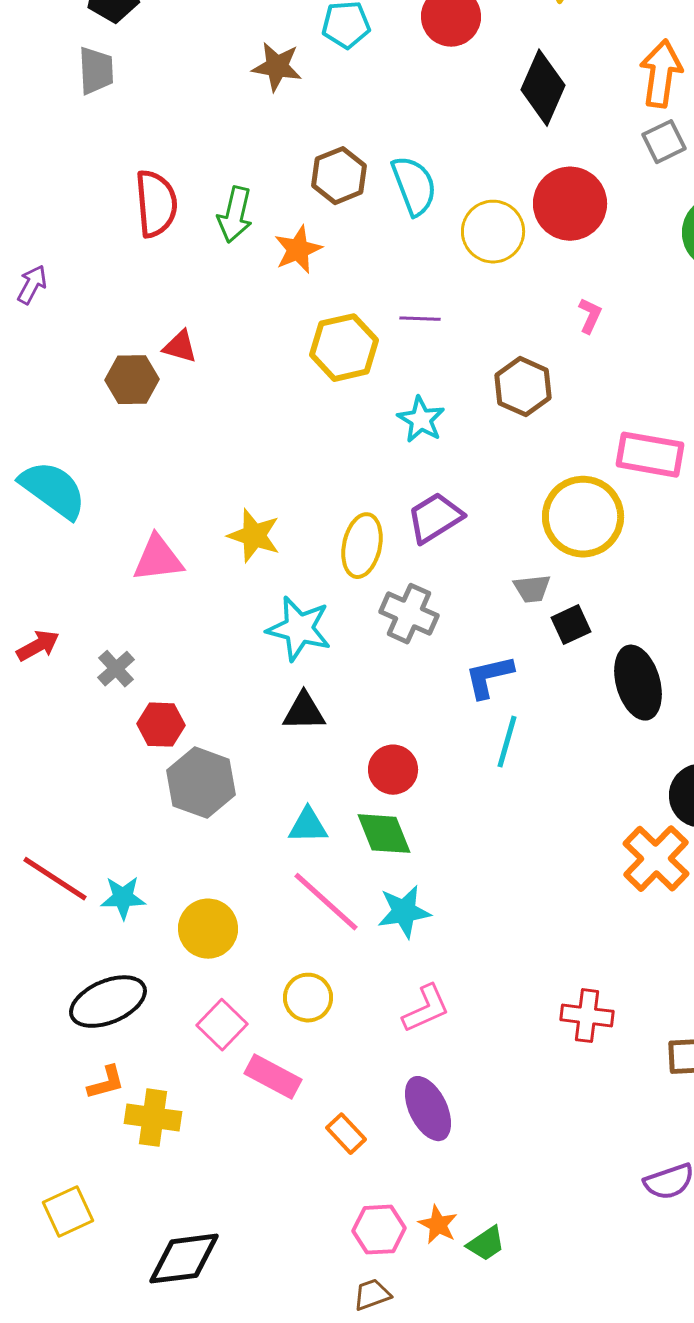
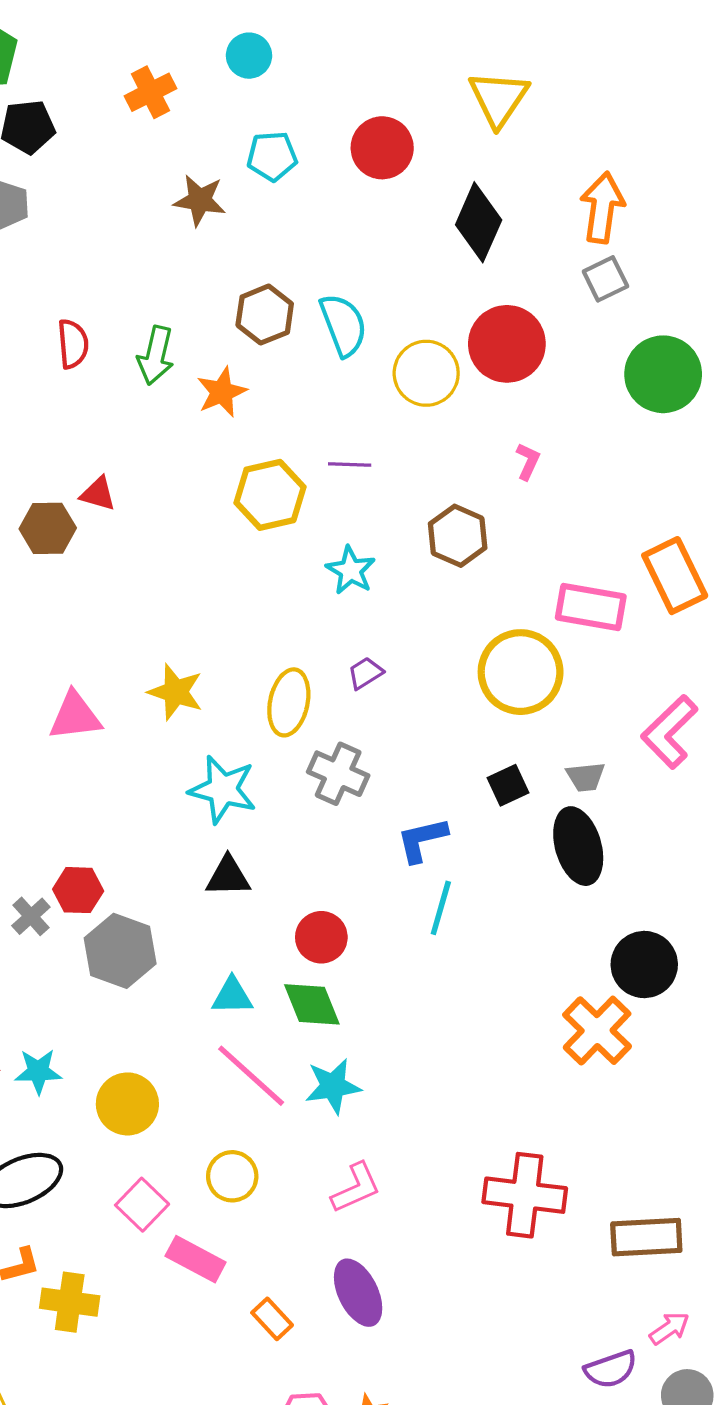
red semicircle: (156, 204) -> (73, 344), size x0.7
purple trapezoid: (435, 518) -> (365, 673), size x0.6
gray trapezoid: (532, 589) -> (586, 777), moved
gray cross: (116, 669) -> (31, 916), moved
red cross: (587, 1016) -> (525, 1195), size x1.5

